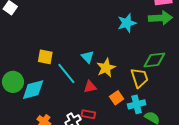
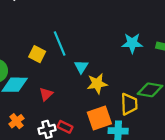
cyan line: (66, 74) -> (60, 44), moved
red triangle: (90, 87) -> (46, 94), moved, turned -48
orange square: (117, 98) -> (99, 118), size x1.6

